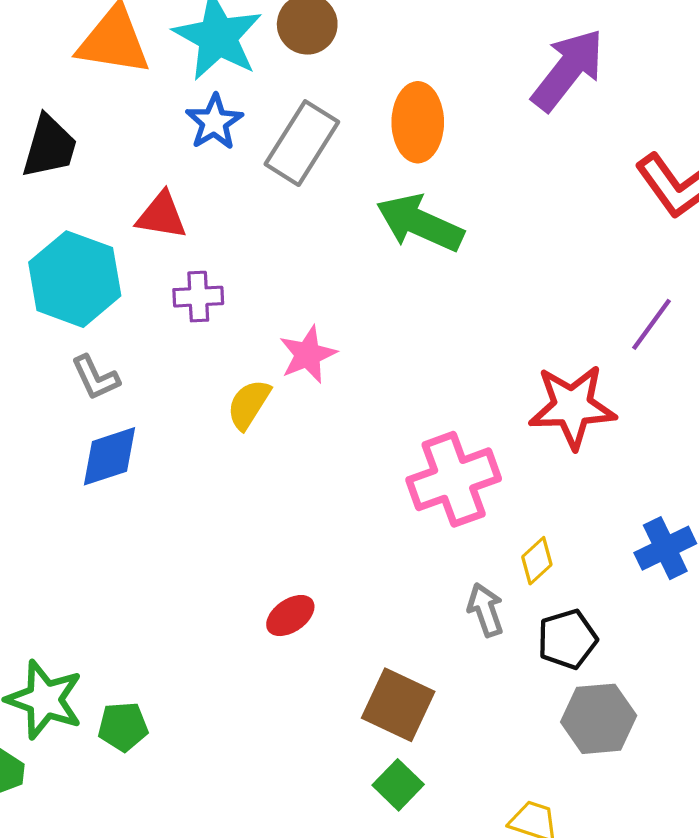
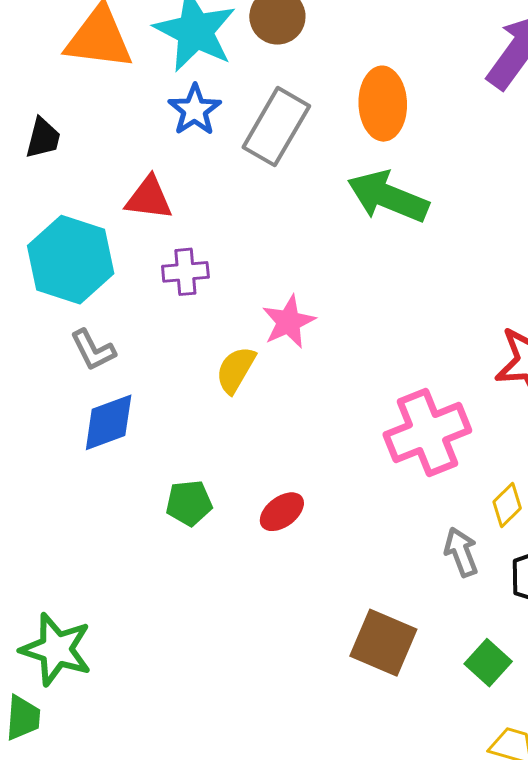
black trapezoid: (49, 147) -> (43, 138), size x0.7
red ellipse: (290, 616) -> (282, 512), moved
green pentagon: (123, 727) -> (189, 503), moved
green square: (398, 785) -> (488, 663), moved

